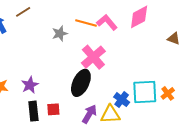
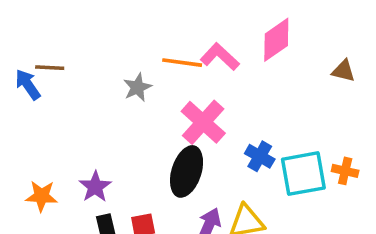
brown line: (23, 12) -> (50, 68), moved, turned 42
orange cross: (168, 93) -> (345, 171), turned -32
blue cross: (122, 100) -> (260, 156), moved

